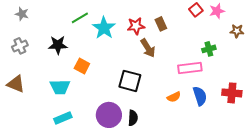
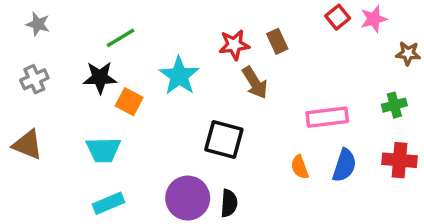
green line: (80, 18) -> (121, 38), moved
cyan star: (104, 28) -> (179, 76), moved
green cross: (209, 49) -> (394, 105), moved
orange square: (82, 66) -> (129, 102), moved
blue semicircle: (200, 96) -> (344, 165), turned 36
orange semicircle: (174, 97) -> (300, 167), turned 96

